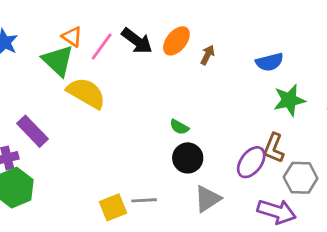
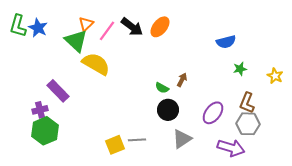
orange triangle: (72, 37) -> (86, 24), turned 42
brown arrow: (207, 55) -> (182, 80), moved
green star: (289, 100) -> (240, 69), size x0.6
brown L-shape: (274, 148) -> (247, 103), moved

